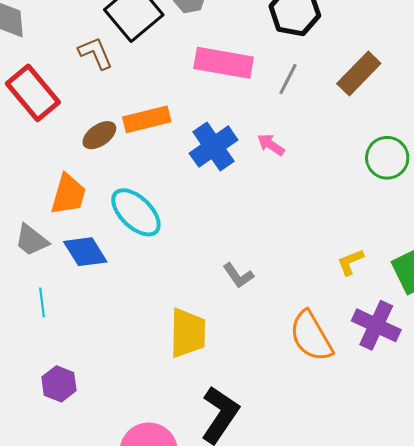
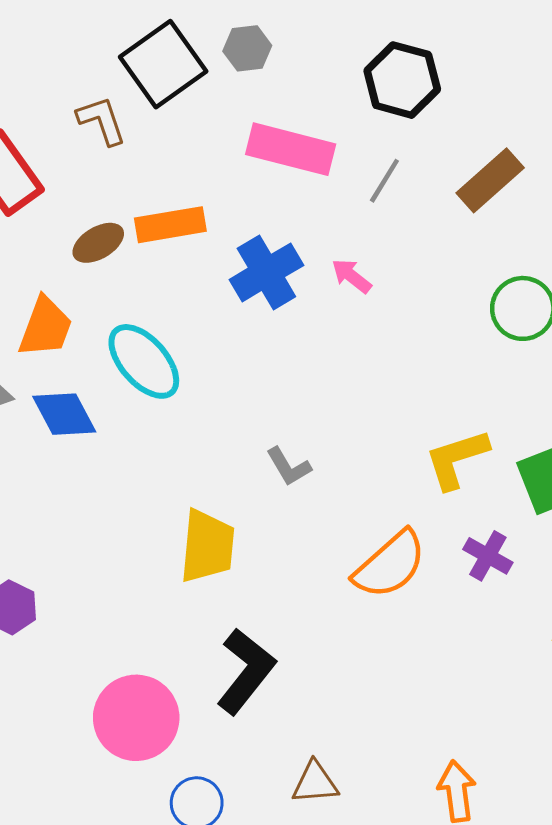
yellow L-shape: (350, 262) -> (457, 459), size x1.6
purple cross: (376, 325) -> (488, 556), size x0.7
orange semicircle: (311, 336) -> (390, 565), turned -106

